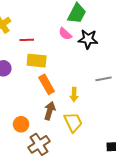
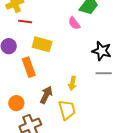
black star: (88, 39) -> (102, 51), moved
red line: (27, 40) -> (25, 22), moved
orange rectangle: (47, 84) -> (29, 67), moved

